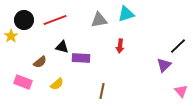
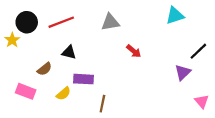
cyan triangle: (126, 14) -> (175, 16), moved
red arrow: (120, 46) -> (134, 51), turned -56
purple rectangle: (81, 58) -> (84, 79), moved
brown line: (102, 91) -> (102, 104), moved

